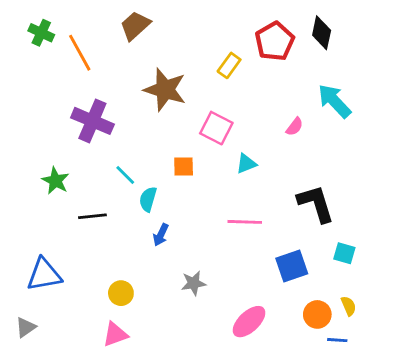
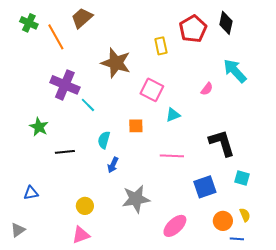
brown trapezoid: (135, 26) -> (82, 18), moved
yellow rectangle: (229, 65) -> (161, 46), turned -48
orange square: (184, 166) -> (136, 126), moved
cyan line: (125, 175) -> (88, 105), moved
blue triangle: (44, 275) -> (31, 193), size x0.6
gray star: (194, 283) -> (136, 199), size x1.6

